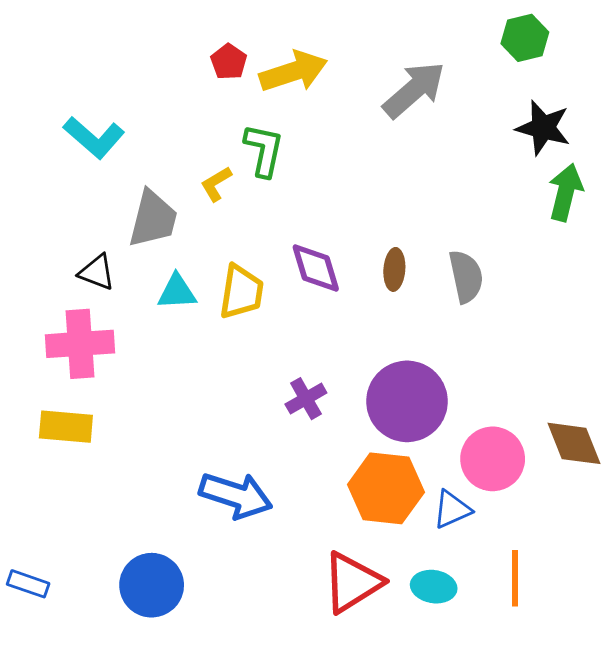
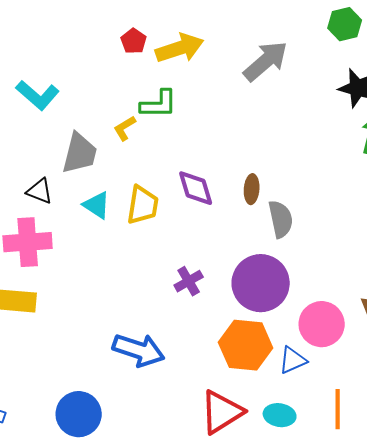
green L-shape: (264, 150) -> (159, 104), turned 78
gray semicircle: (466, 276) -> (281, 219), moved
cyan triangle: (177, 292) -> (97, 205), turned 36

